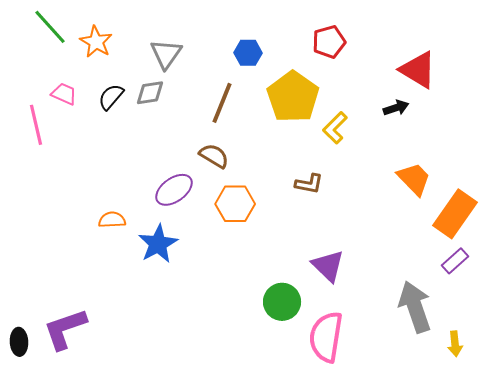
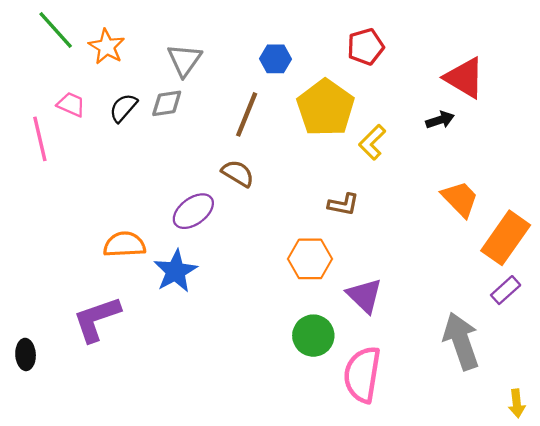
orange hexagon: (235, 204) -> (310, 259), moved
orange semicircle: (112, 220) -> (124, 244), size x1.4
purple L-shape: (65, 329) -> (97, 319), moved
black ellipse: (19, 342) -> (26, 354), moved
yellow arrow: (455, 344) -> (517, 403), moved

